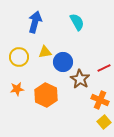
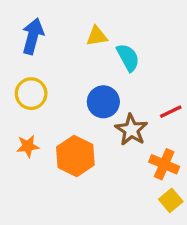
blue arrow: (35, 22) -> (33, 36), moved
cyan semicircle: (77, 22) -> (128, 57), moved
yellow triangle: (45, 52) -> (97, 36), moved

